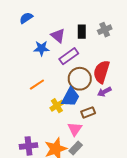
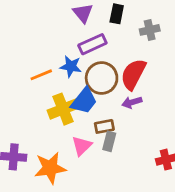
gray cross: (105, 30) -> (150, 30), moved
blue star: (41, 48) -> (71, 66), moved
yellow cross: (57, 106) -> (63, 109), size x1.5
gray rectangle: (76, 148) -> (109, 141), moved, turned -40

